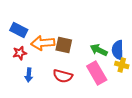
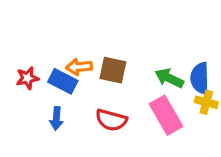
blue rectangle: (19, 30) -> (63, 81), moved
orange arrow: (43, 43) -> (79, 67), size x0.7
red star: (20, 53) -> (27, 78), moved

